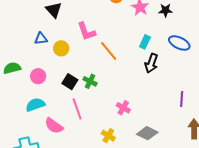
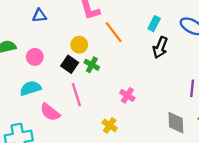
yellow circle: (61, 48) -> (79, 45), moved
gray diamond: (147, 133) -> (176, 123), moved, turned 60

